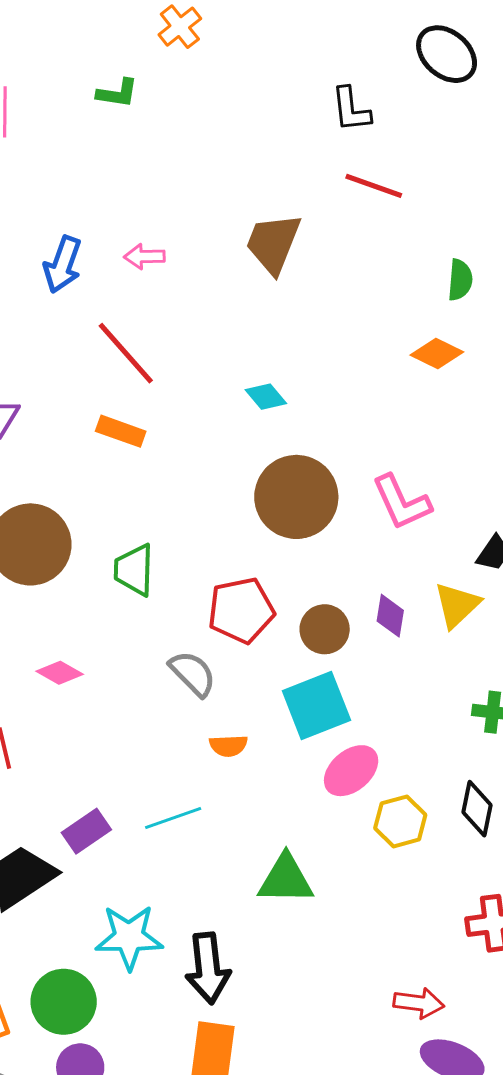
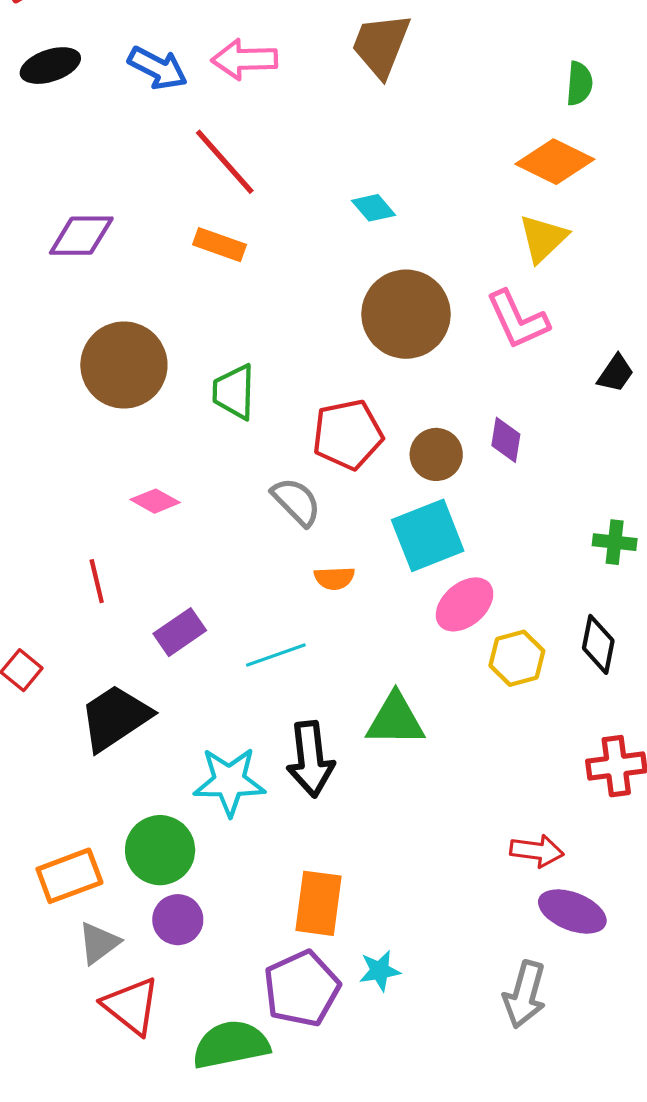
pink arrow: (144, 257) -> (244, 59), size x1.5
blue arrow: (63, 265) -> (158, 68), turned -82
orange diamond: (437, 353) -> (555, 162), size x1.4
yellow triangle: (457, 605) -> (543, 238), moved
purple rectangle: (86, 831) -> (180, 632), moved
black arrow: (208, 968) -> (310, 759), moved

